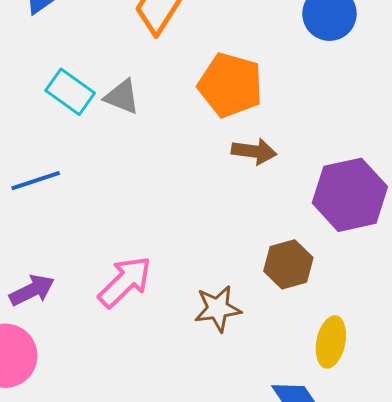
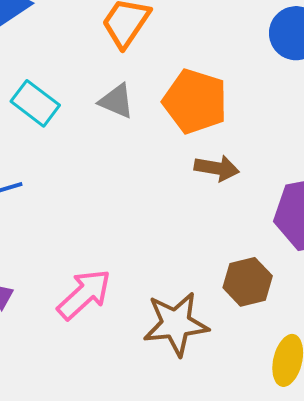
gray triangle: (122, 97) -> (116, 101), moved
brown star: (218, 309) -> (176, 324), size x1.4

